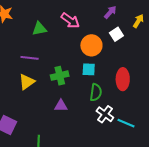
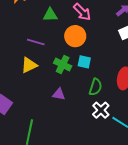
orange circle: (91, 45) -> (75, 36), moved
cyan square: (89, 69) -> (84, 62), moved
green cross: (60, 76) -> (63, 64), turned 30

